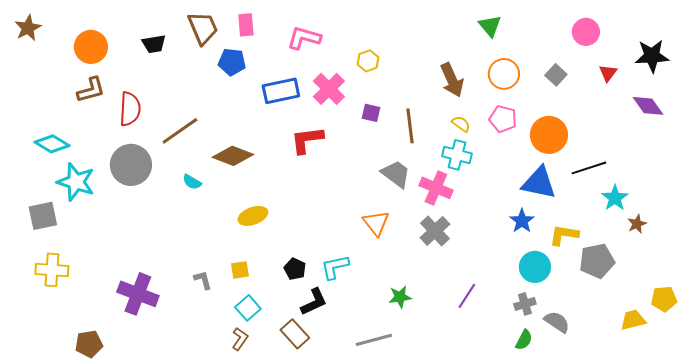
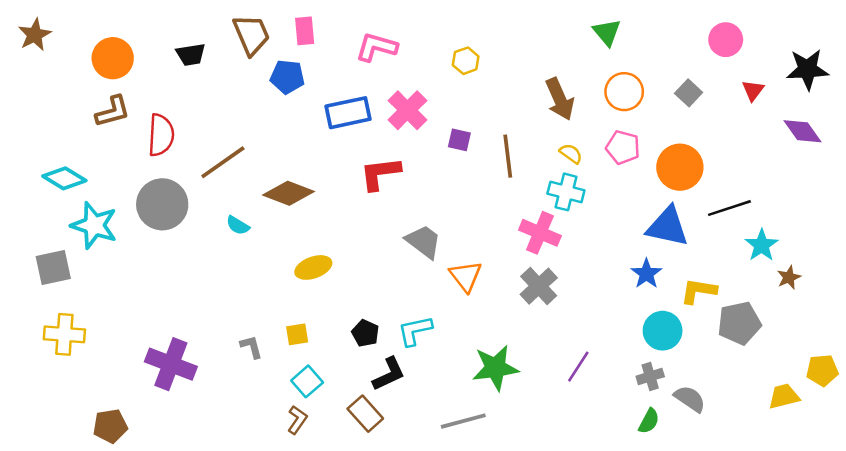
yellow hexagon: (368, 61) -> (466, 61), moved
gray trapezoid: (396, 174) -> (424, 241), moved
green star: (400, 297) -> (495, 368), size x1.6

